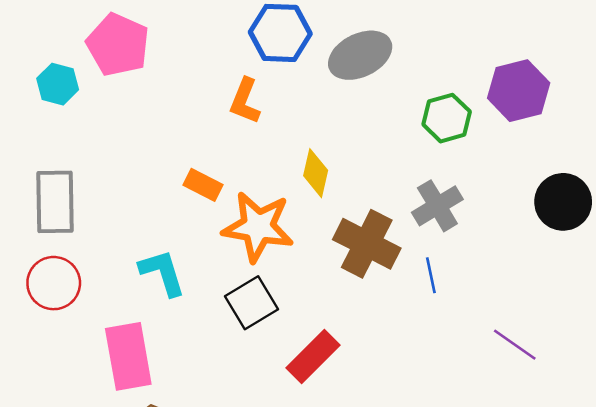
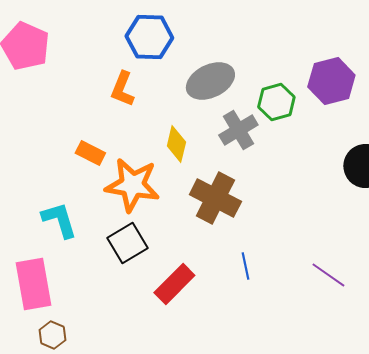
gray ellipse: (360, 55) -> (210, 81), moved
gray cross: (437, 206) -> (238, 130), moved
blue line: (431, 275) -> (245, 266), moved

